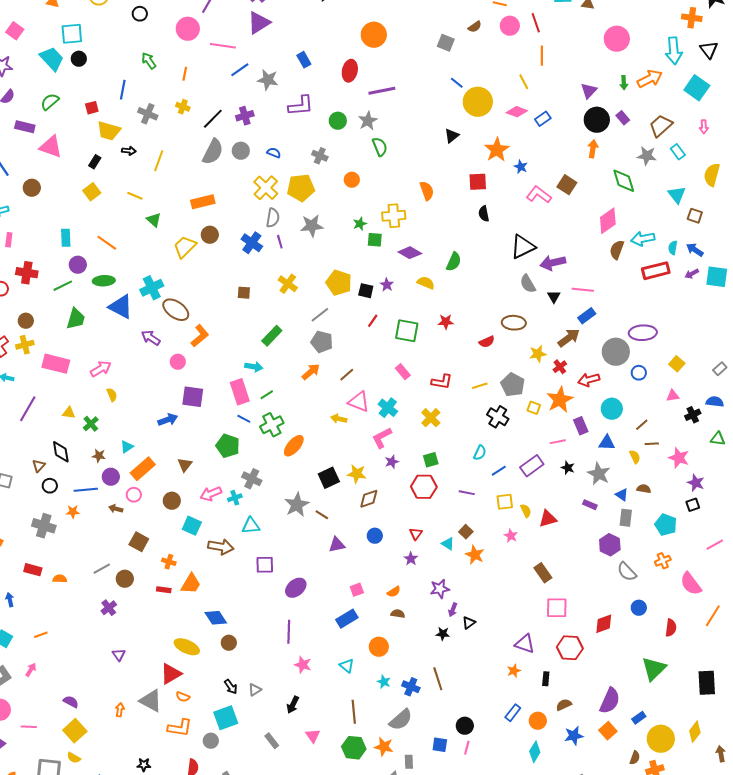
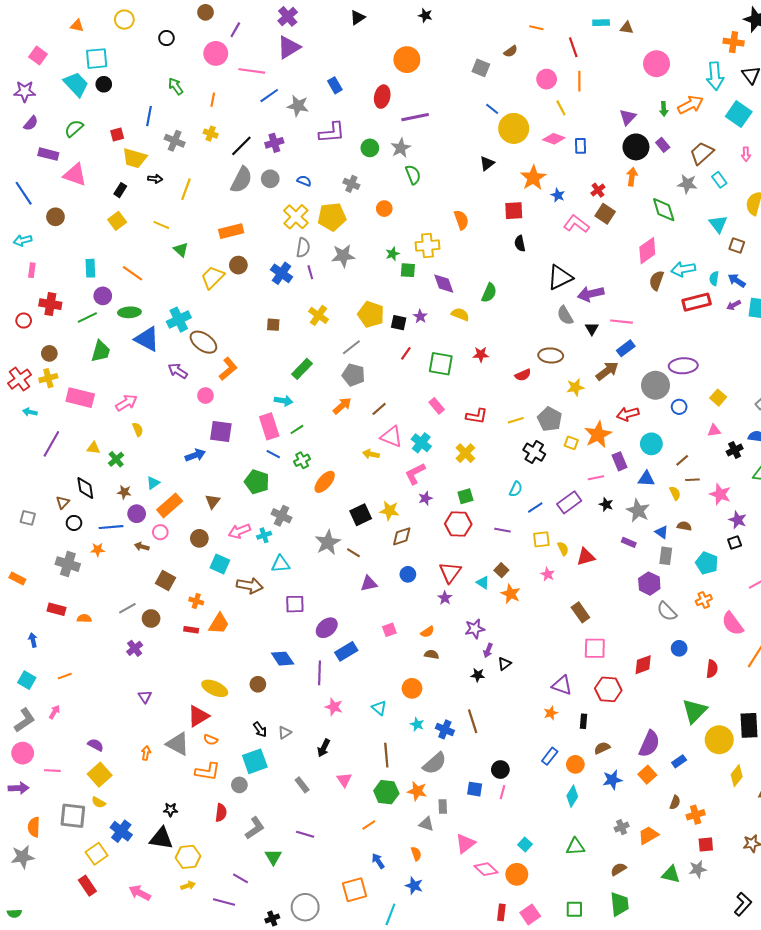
pink circle: (510, 26) -> (547, 79), moved
blue rectangle: (543, 119) -> (580, 146), turned -56
purple diamond: (410, 253) -> (444, 284), turned 40
red cross: (560, 367) -> (598, 190), moved
green cross: (272, 425) -> (302, 460), size x0.7
red triangle: (416, 534) -> (450, 572), size x1.6
blue diamond: (216, 618) -> (283, 659), moved
blue rectangle: (347, 619) -> (346, 651), moved
yellow circle: (661, 739) -> (719, 740), moved

